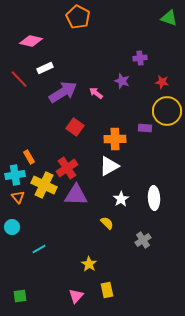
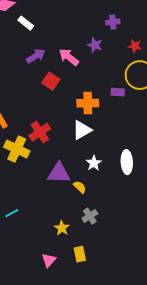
white rectangle: (45, 68) -> (26, 23), moved, turned 63
purple arrow: (63, 92) -> (36, 56), size x0.7
pink arrow: (96, 93) -> (69, 57), size x1.5
red square: (75, 127) -> (51, 81), moved
purple triangle: (76, 195) -> (59, 173), moved
gray cross: (143, 240) -> (90, 216), moved

